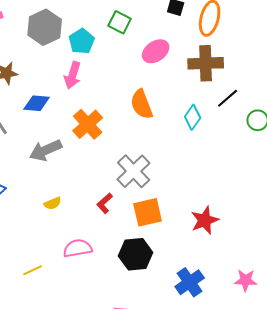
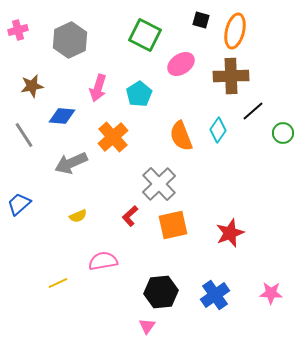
green square: (120, 22) -> (145, 35), size x1.4
cyan pentagon: (82, 41) -> (139, 94), moved
orange semicircle: (142, 104) -> (181, 136), moved
black hexagon: (136, 254) -> (161, 292), moved

